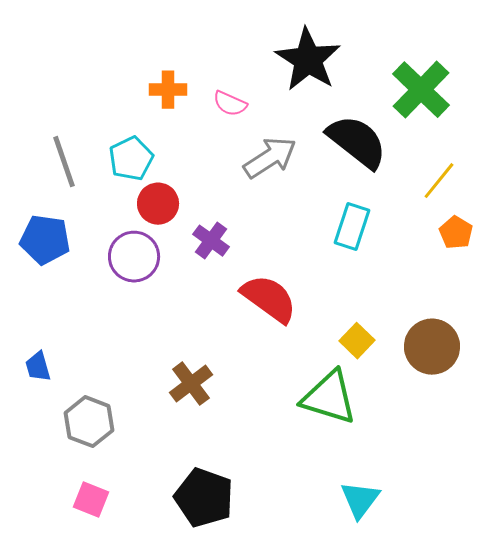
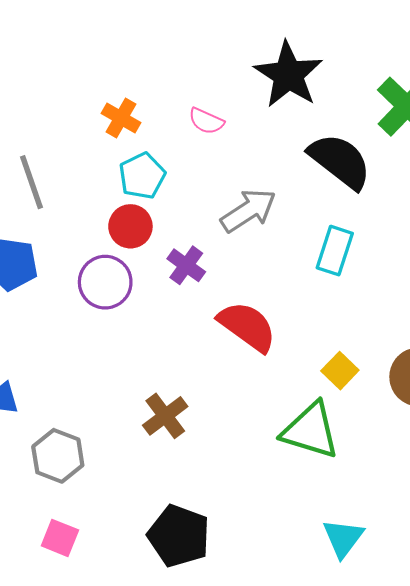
orange cross: (168, 90) -> (121, 118), moved, turned 30
gray arrow: (270, 158) -> (248, 211), moved
cyan pentagon: (131, 159) -> (142, 176), moved

